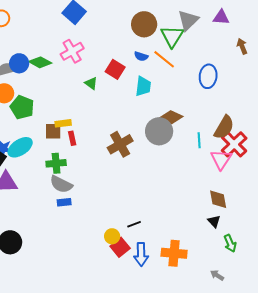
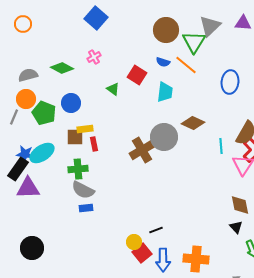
pink cross: (72, 51) -> (94, 57), size x0.6
blue circle: (19, 63) -> (71, 103), moved
gray circle: (159, 131) -> (164, 137), moved

